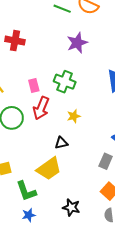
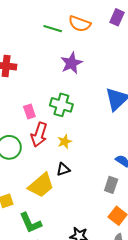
yellow star: (74, 116) -> (65, 142), moved
yellow trapezoid: (49, 169) -> (41, 185), moved

